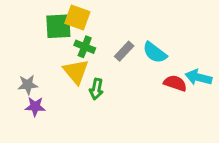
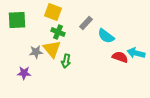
green square: (58, 26) -> (17, 20), moved
gray rectangle: (124, 51) -> (86, 23), moved
gray star: (28, 85) -> (36, 52), moved

